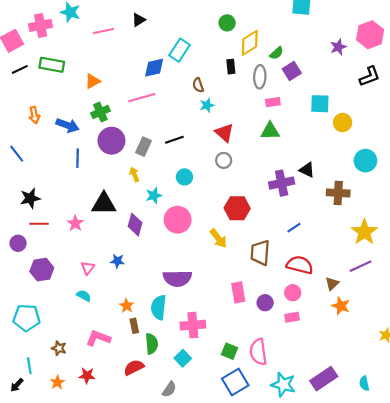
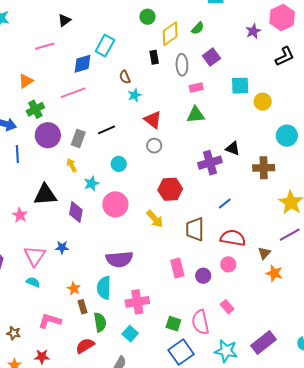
pink line: (104, 31) -> (45, 46), moved
green semicircle: (277, 53) -> (198, 28), moved
pink triangle: (88, 268) -> (35, 256), size x1.6
pink rectangle: (292, 317) -> (227, 307), moved, turned 64

